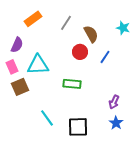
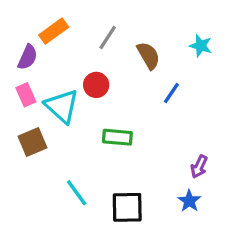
purple semicircle: (17, 45) -> (28, 57), moved
red circle: (80, 52) -> (96, 85), moved
cyan triangle: (38, 65) -> (62, 106), turned 45
pink rectangle: (12, 67) -> (26, 95), moved
purple arrow: (114, 102) -> (199, 167), moved

